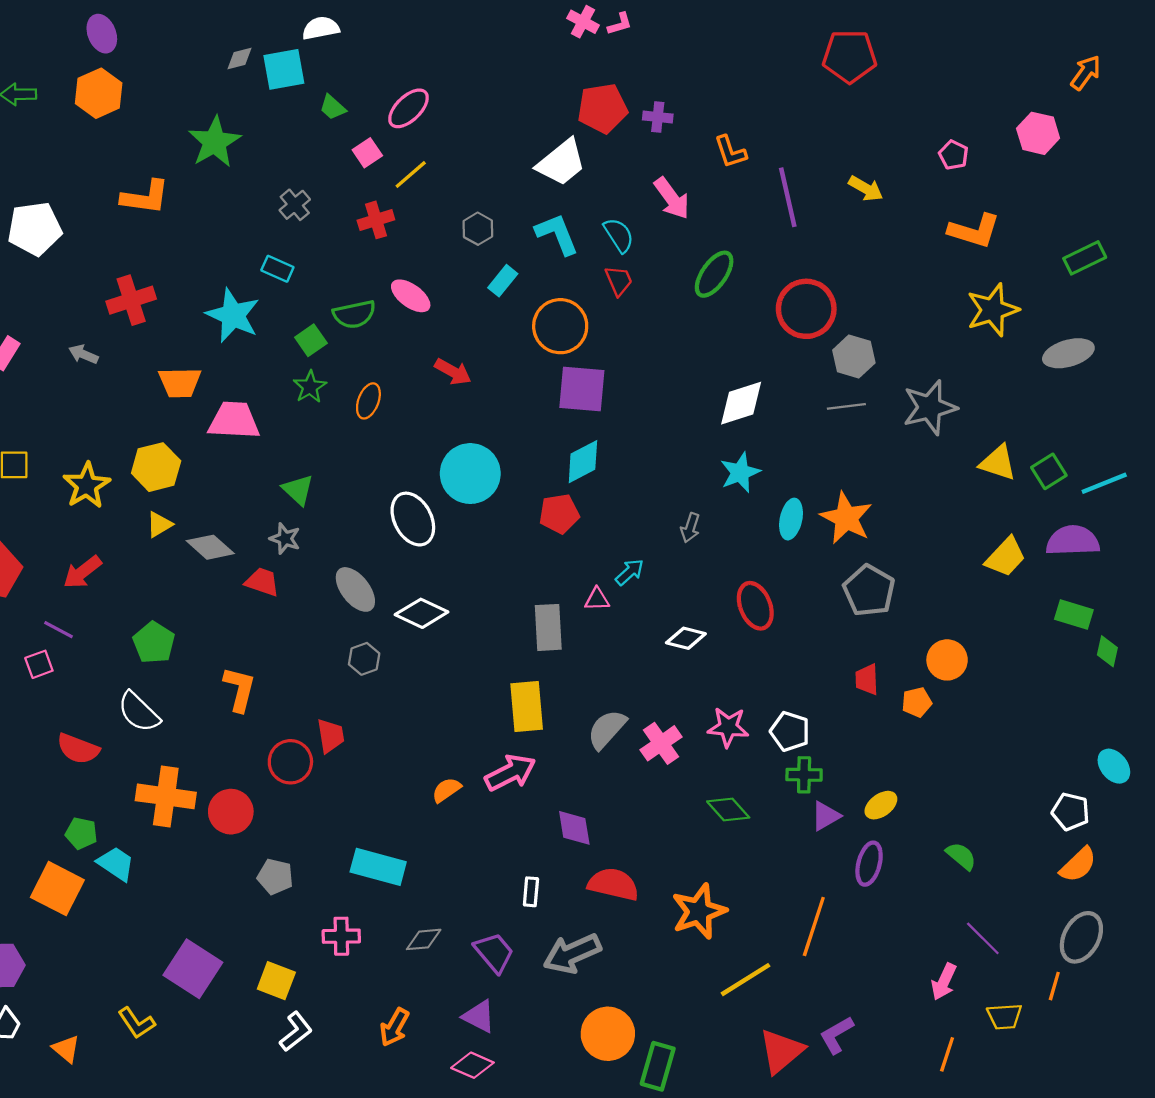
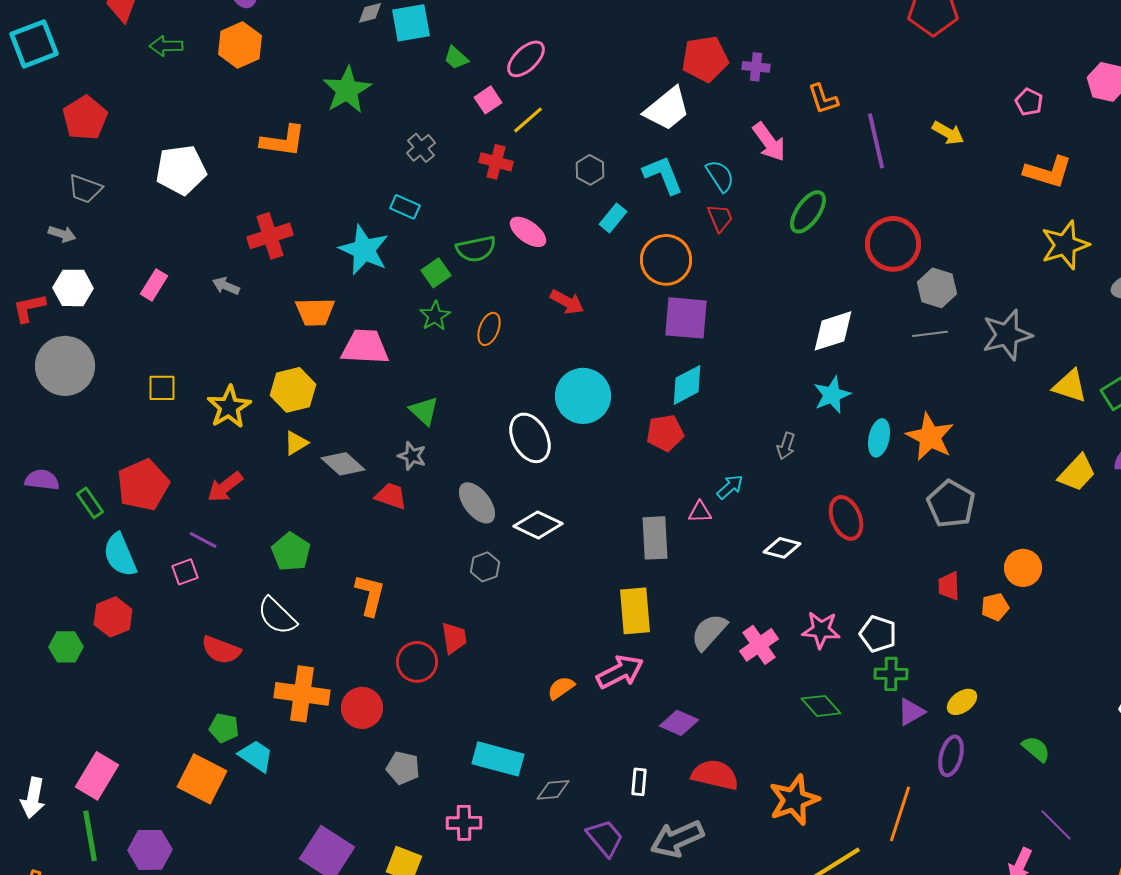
red cross: (376, 220) -> (496, 162), turned 32
purple diamond: (574, 828) -> (679, 723), turned -57
gray diamond: (424, 939) -> (553, 790), moved

